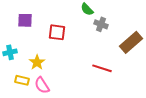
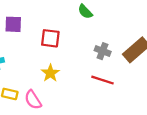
gray cross: (101, 24) -> (103, 51), moved
yellow star: (37, 62) -> (50, 73), moved

